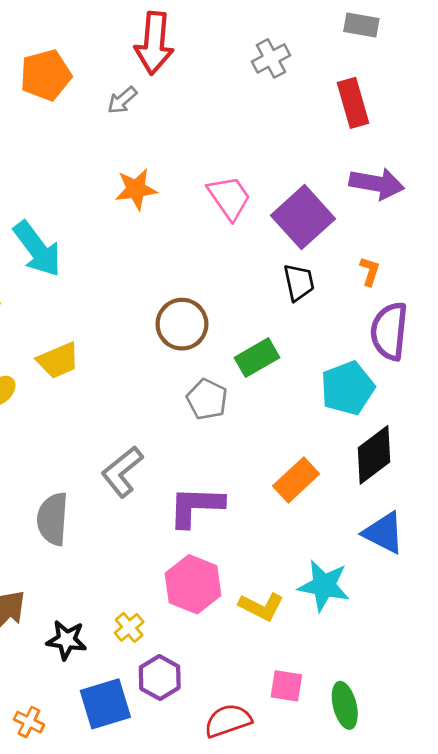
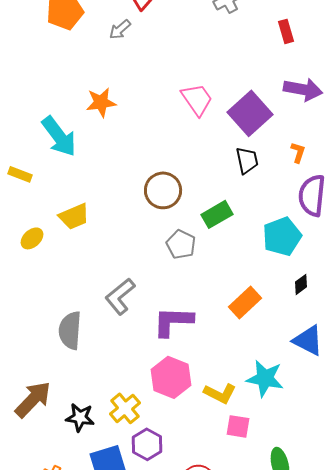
red rectangle: (353, 103) -> (286, 31), size x0.7
orange star: (136, 189) -> (101, 102), moved
black diamond: (374, 455) -> (301, 284), size x0.5
yellow cross: (129, 627) -> (125, 408), size x1.4
pink square: (286, 686) -> (238, 426), moved

